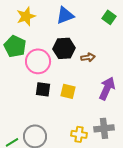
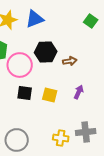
blue triangle: (65, 15) -> (35, 19), moved
purple arrow: (107, 88) -> (79, 92), moved, size x0.6

